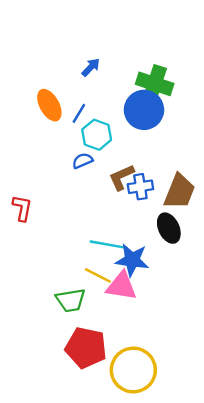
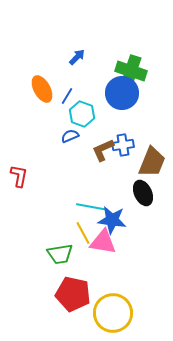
blue cross: (140, 187) -> (123, 145), moved
yellow line: (98, 275) -> (83, 233), turned 35

